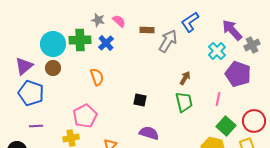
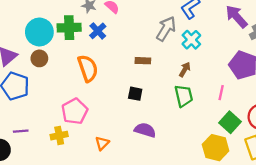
brown rectangle: (147, 30) -> (143, 61), moved
cyan cross: (217, 51) -> (191, 40), moved
orange semicircle: (97, 77) -> (88, 68), size x1.4
purple line: (36, 126) -> (21, 131), moved

